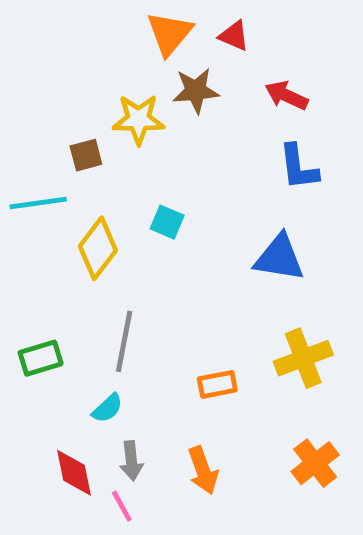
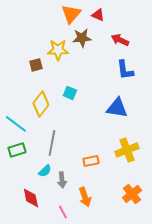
cyan line: (38, 203) -> (16, 124), moved, turned 45
gray arrow: (131, 461) -> (62, 180), moved
pink line: (122, 506) -> (63, 212), moved

